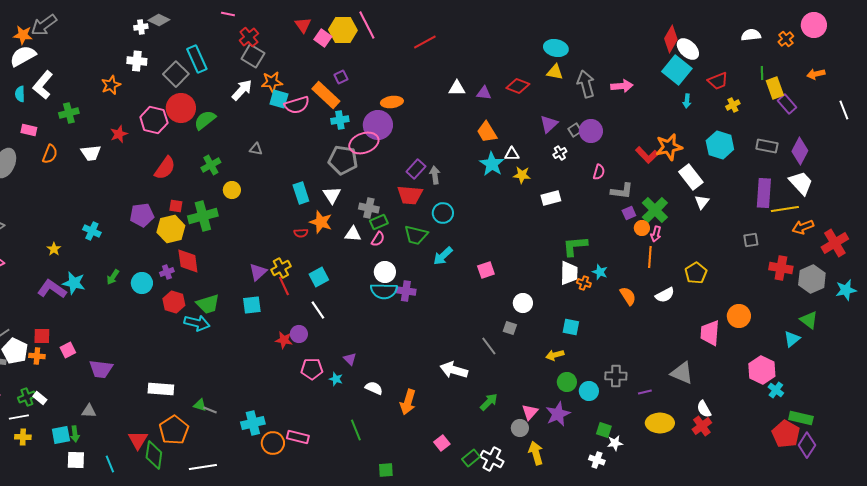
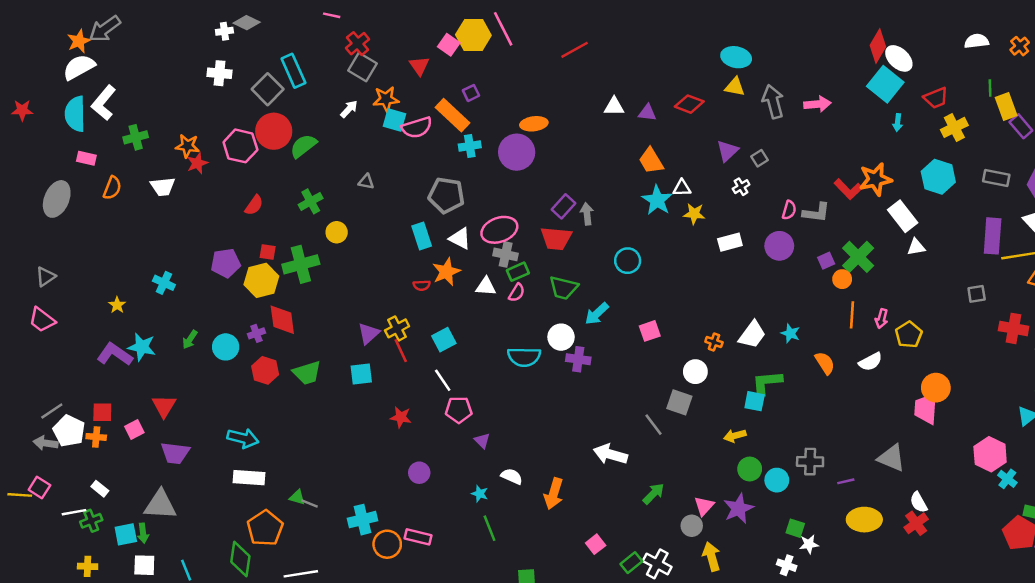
red triangle: (303, 25) -> (419, 66), moved
orange star: (23, 35) -> (79, 41), turned -30
orange star: (111, 85) -> (187, 146), moved, turned 30
white arrow: (242, 90) -> (349, 109), size x0.7
cyan semicircle: (20, 94) -> (75, 114), size x1.8
yellow cross: (733, 105) -> (954, 127), size x1.5
purple circle: (591, 131) -> (779, 246), moved
pink ellipse: (364, 143) -> (499, 230), moved
gray pentagon: (343, 160) -> (446, 195), moved
red semicircle: (165, 168) -> (254, 205), size x0.7
gray L-shape: (622, 191) -> (816, 213), moved
white triangle: (332, 195) -> (460, 238), turned -30
white triangle: (702, 202) -> (916, 247), turned 42
cyan circle: (443, 213) -> (628, 261), moved
orange star: (321, 222) -> (446, 272), turned 30
pink arrow: (656, 234) -> (882, 319), moved
green L-shape: (575, 246) -> (767, 383), moved
white circle: (385, 272) -> (561, 337), moved
white trapezoid: (569, 273) -> (752, 335), turned 35
orange cross: (584, 283) -> (714, 342), moved
purple cross: (406, 291) -> (578, 359), moved
orange circle: (739, 316) -> (936, 388), moved
cyan arrow: (197, 323) -> (243, 438), moved
gray square: (510, 328) -> (679, 402), size x1.5
purple circle: (299, 334) -> (419, 473), moved
pink pentagon: (312, 369) -> (459, 410), moved
cyan star: (336, 379) -> (480, 494), moved
green cross: (27, 397) -> (91, 521), moved
gray triangle: (89, 411) -> (160, 505), size x1.8
yellow cross: (23, 437) -> (88, 566), moved
red triangle: (138, 440) -> (164, 406), moved

